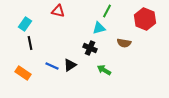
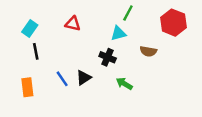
red triangle: (58, 11) -> (73, 24), moved
blue line: (52, 66) -> (62, 79), turned 32
orange rectangle: (23, 73) -> (27, 87), turned 49

